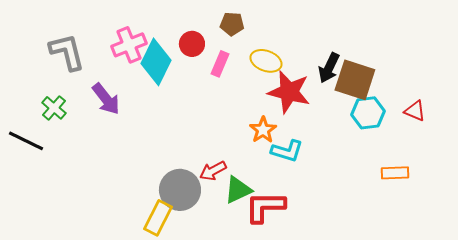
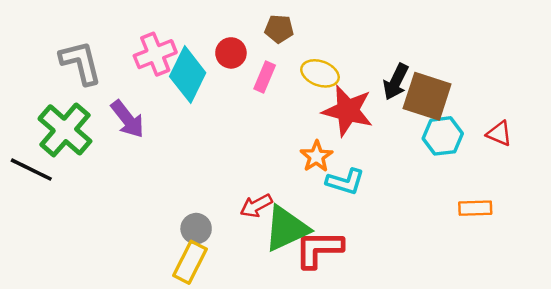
green cross: (54, 108) -> (65, 130), size x1.8
gray circle: (180, 190) -> (196, 229), moved, size x0.6
green triangle: (238, 190) -> (286, 229), size x1.4

